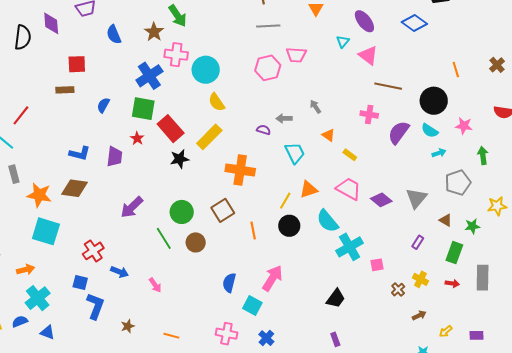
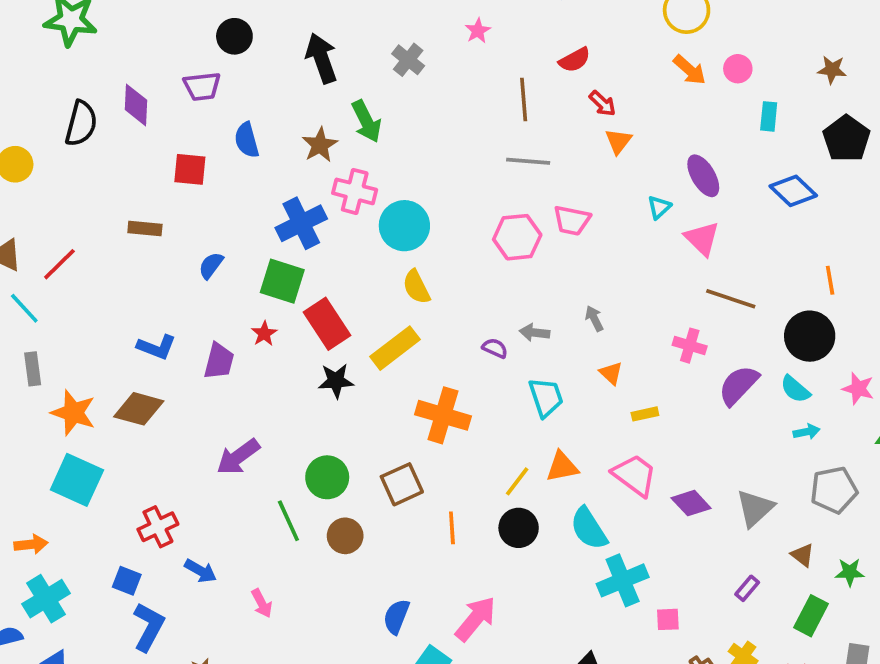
red square: (77, 64) -> (190, 169), moved
orange line: (456, 69) -> (830, 280), moved
yellow rectangle: (350, 155) -> (645, 414), turned -56

